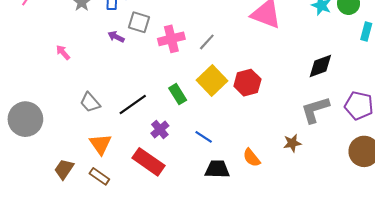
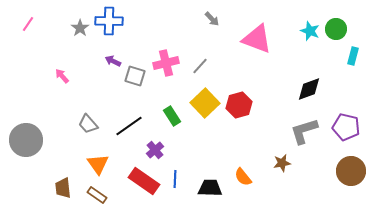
gray square: (139, 22) -> (135, 76), moved
blue line: (204, 137) -> (175, 179), moved, turned 60
brown trapezoid: (64, 169) -> (63, 188), turned -40

